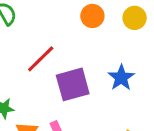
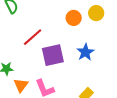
orange circle: (92, 16) -> (74, 18), moved

